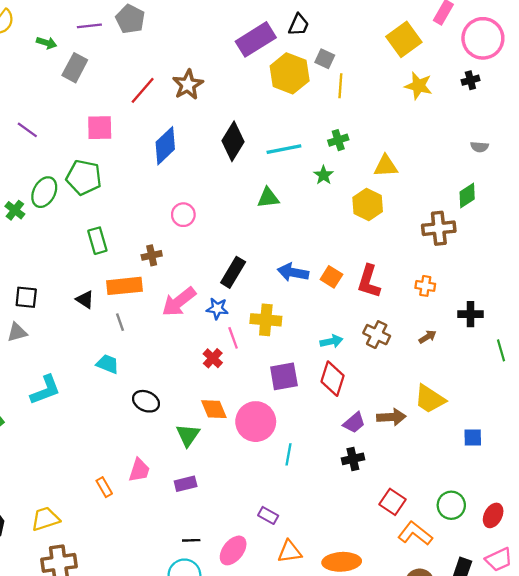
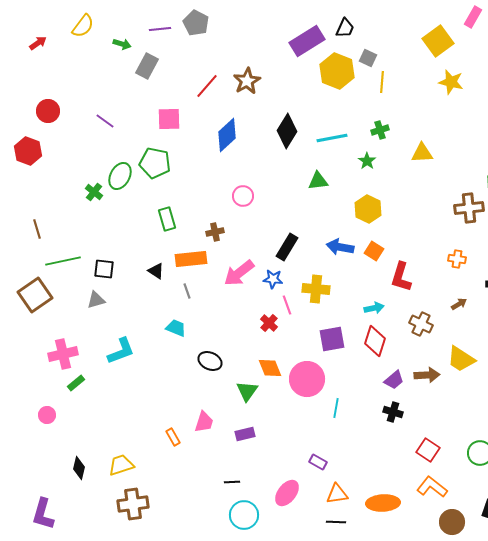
yellow hexagon: (368, 205) -> (368, 209), moved
red L-shape: (369, 281) -> (401, 277), moved
brown cross: (377, 335) -> (421, 324), moved
black cross: (353, 459) -> (393, 412), turned 30
orange L-shape: (415, 534) -> (432, 487), moved
black line: (191, 540) -> (232, 482), moved

